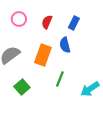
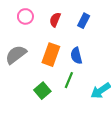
blue semicircle: (65, 45) -> (76, 56), moved
green square: (22, 87) -> (42, 91), moved

